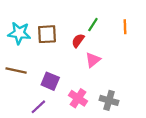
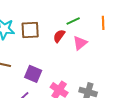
green line: (93, 25) -> (73, 21), turned 32
pink triangle: (93, 60) -> (80, 43), moved

